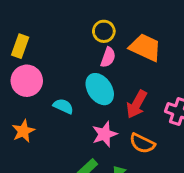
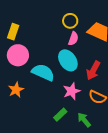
cyan semicircle: (63, 106) -> (43, 72), size x1.6

